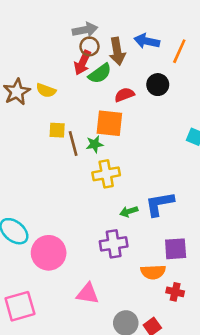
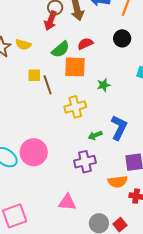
green semicircle: (100, 73) -> (60, 49), moved
black circle: (158, 85) -> (122, 38), moved
green star: (95, 144) -> (104, 85), moved
blue L-shape: (160, 204) -> (119, 128), turned 130
pink circle: (49, 253) -> (34, 152), moved

